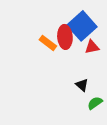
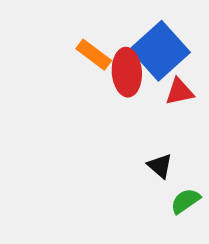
orange rectangle: (48, 43) -> (94, 55), moved

